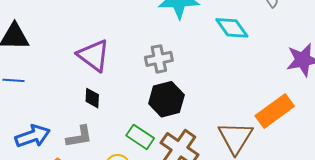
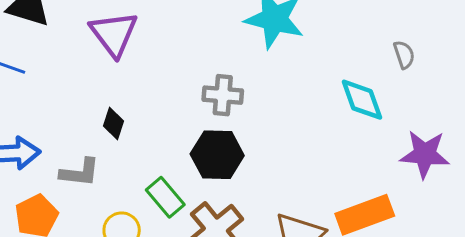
cyan diamond: (232, 28) -> (362, 100), moved
purple triangle: (93, 55) -> (114, 34), moved

